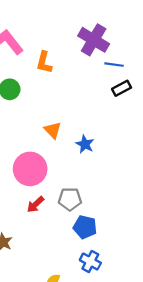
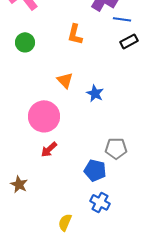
orange L-shape: (44, 62) -> (75, 34), moved
gray pentagon: (70, 199) -> (116, 148), moved

